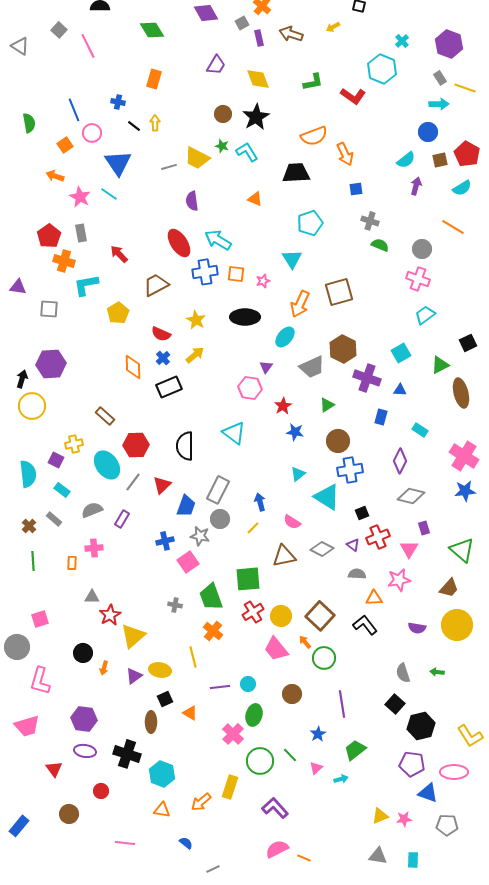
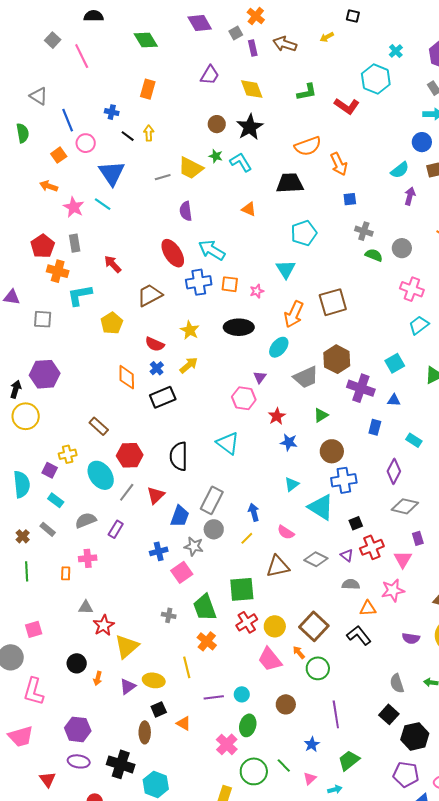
gray triangle: (20, 46) -> (39, 96), moved
gray circle: (422, 249) -> (402, 248), moved

